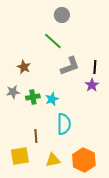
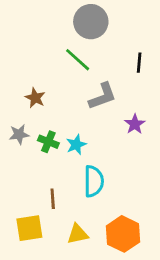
gray circle: (62, 15) -> (91, 22), size x1.5
black line: (95, 67) -> (139, 63), moved
green cross: (33, 97) -> (48, 142), turned 32

